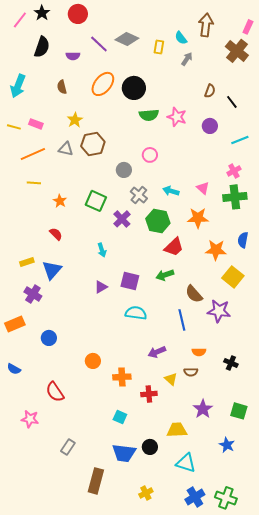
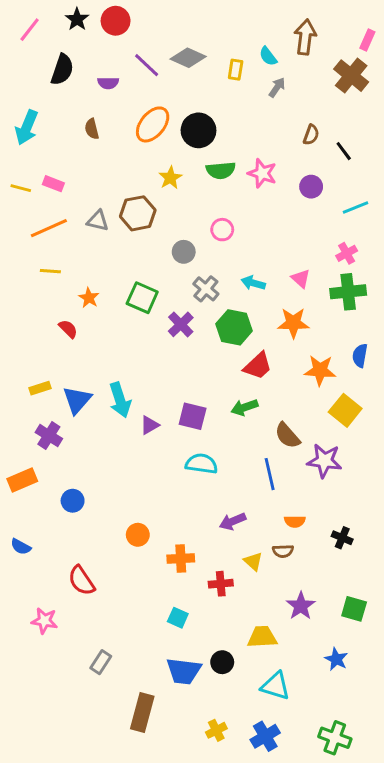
black star: (42, 13) -> (77, 19), moved
yellow star: (75, 120) -> (170, 178), moved
red semicircle: (56, 234) -> (68, 329), moved
cyan arrow: (102, 250) -> (120, 400), moved, size x1.6
blue cross: (195, 497) -> (265, 736), moved

